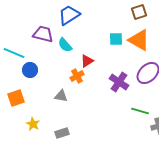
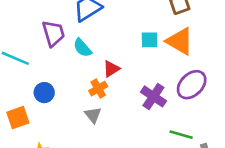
purple trapezoid: (43, 34) -> (53, 33), turned 60
blue circle: (30, 70) -> (44, 93), moved
gray triangle: (61, 96) -> (93, 115), moved, turned 40

